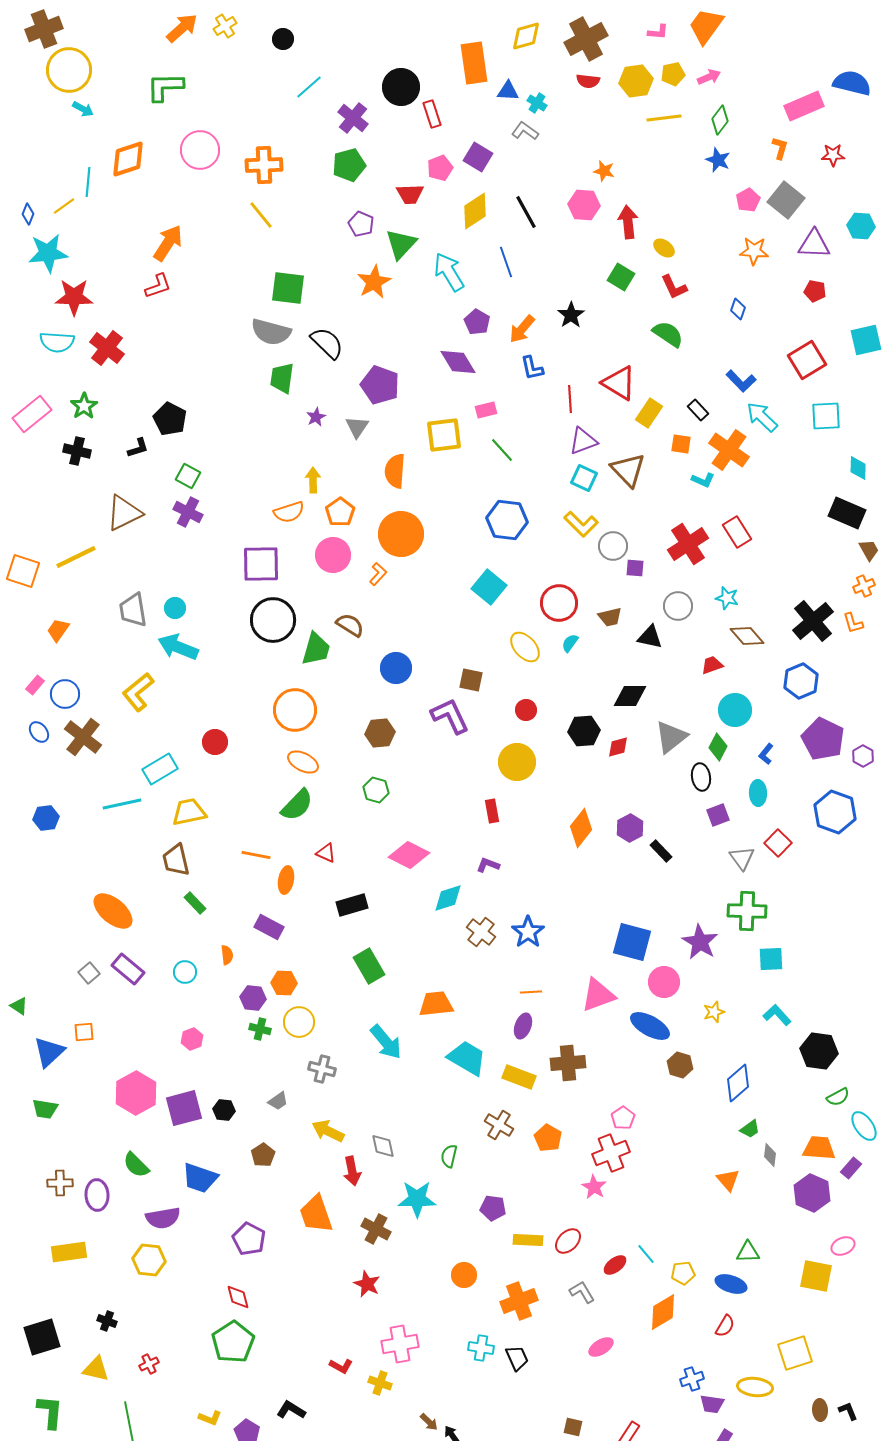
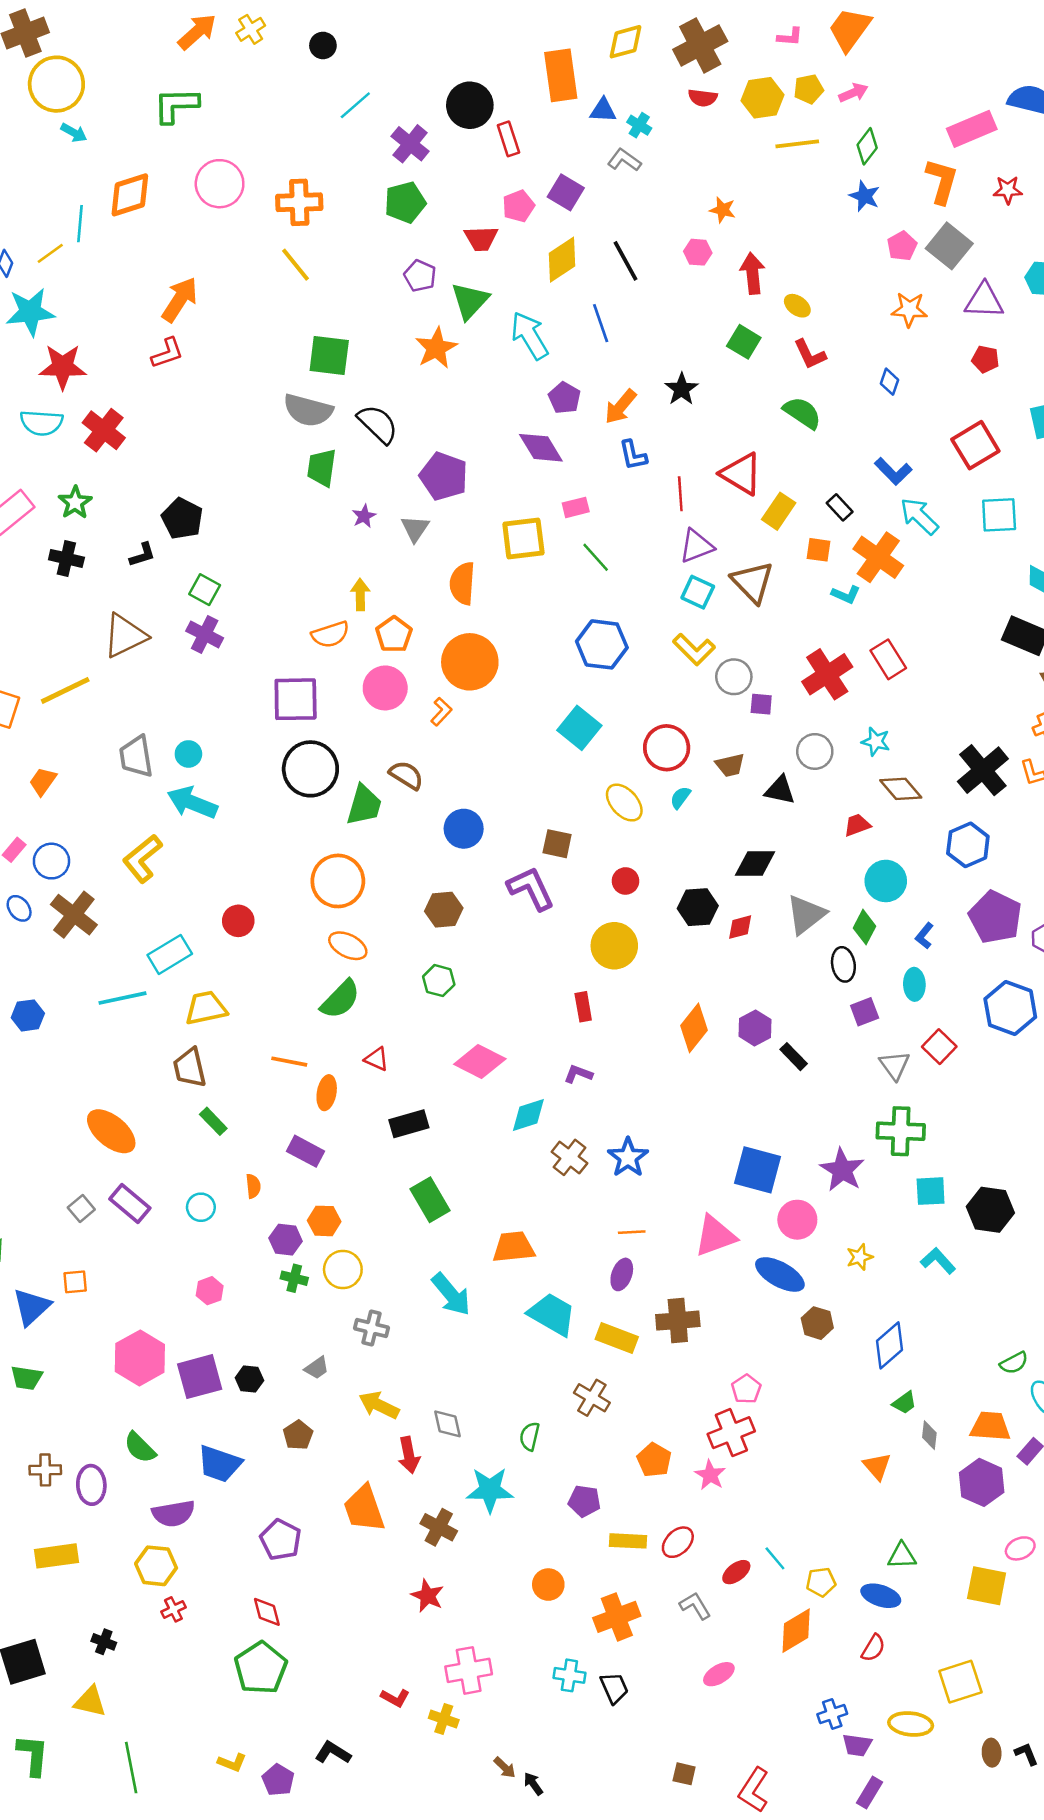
orange L-shape: (780, 148) -> (942, 181), size x1.6
pink hexagon: (584, 205) -> (698, 252), size x0.7
black hexagon: (819, 1051) -> (990, 1210), moved
orange pentagon: (548, 1138) -> (654, 1460), moved
red cross: (149, 1364) -> (173, 1609), moved

